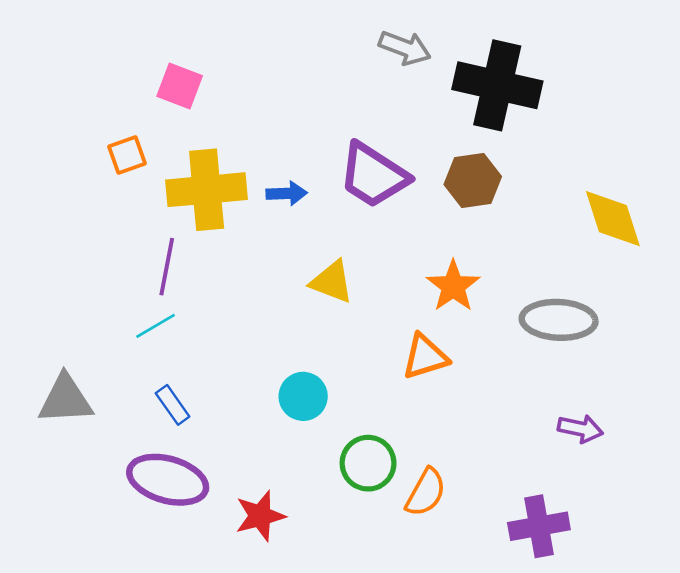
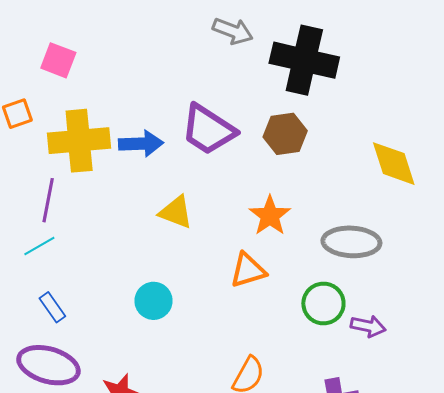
blue arrow: (287, 193) -> (141, 144), size x1.4
green circle: (368, 463) -> (323, 303), moved

